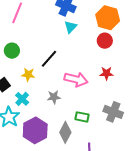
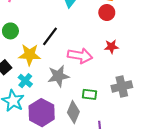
yellow star: (28, 75) -> (30, 55), size x1.5
gray star: (54, 97) -> (58, 76), size x1.5
gray cross: (113, 112) -> (122, 86), turned -30

